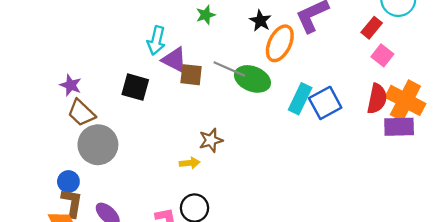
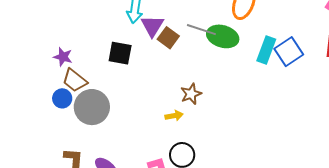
purple triangle: (174, 60) -> (152, 26), turned 40
brown square: (191, 75) -> (168, 38), turned 35
blue circle: (68, 182) -> (62, 98), moved

